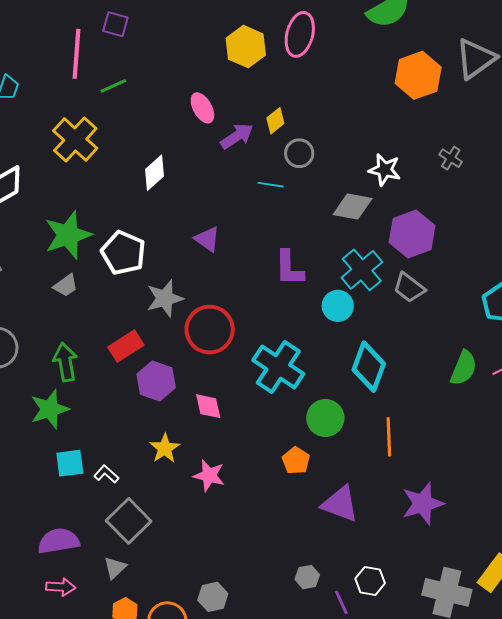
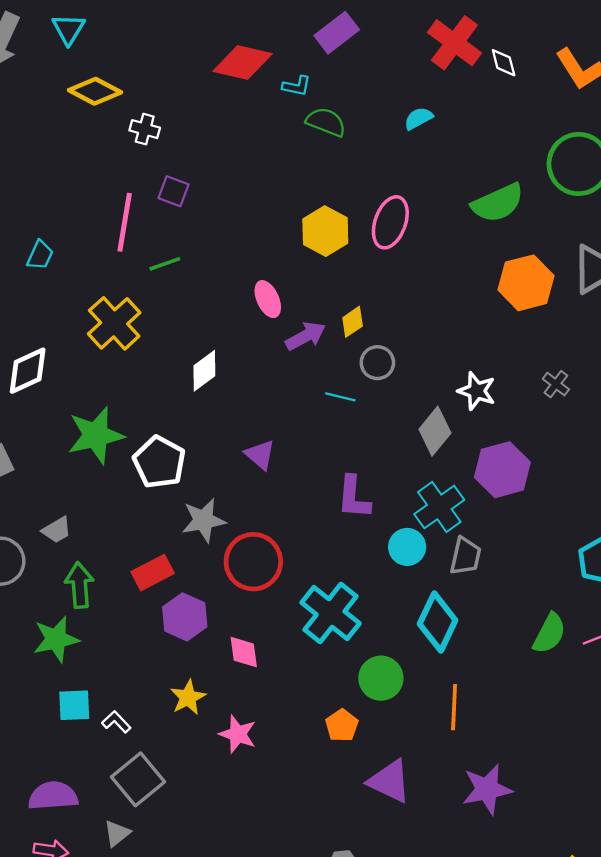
gray diamond: (353, 207) -> (435, 431), turned -66
gray trapezoid: (66, 286) -> (57, 530), moved
gray trapezoid: (409, 288) -> (466, 556), moved, turned -120

